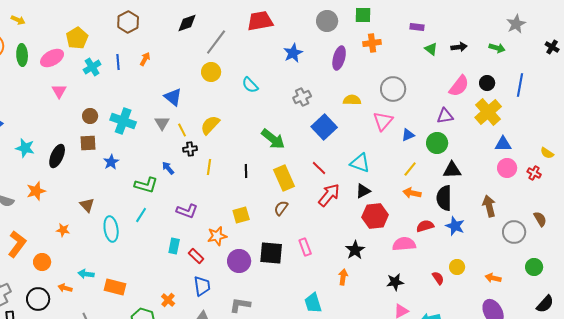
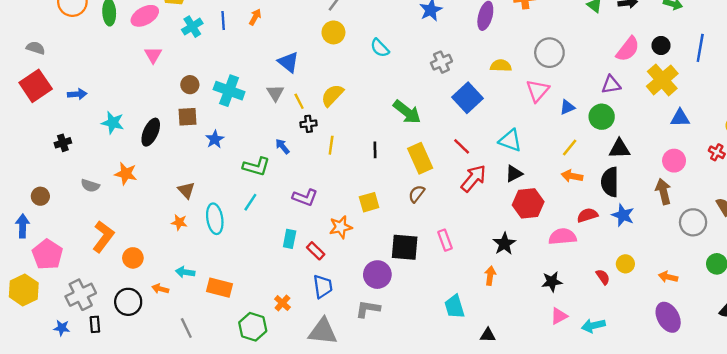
pink circle: (507, 168) -> (674, 161), moved
orange star: (36, 191) -> (126, 174), turned 30
orange star: (63, 230) -> (179, 222), moved
purple circle: (239, 261) -> (377, 275), moved

